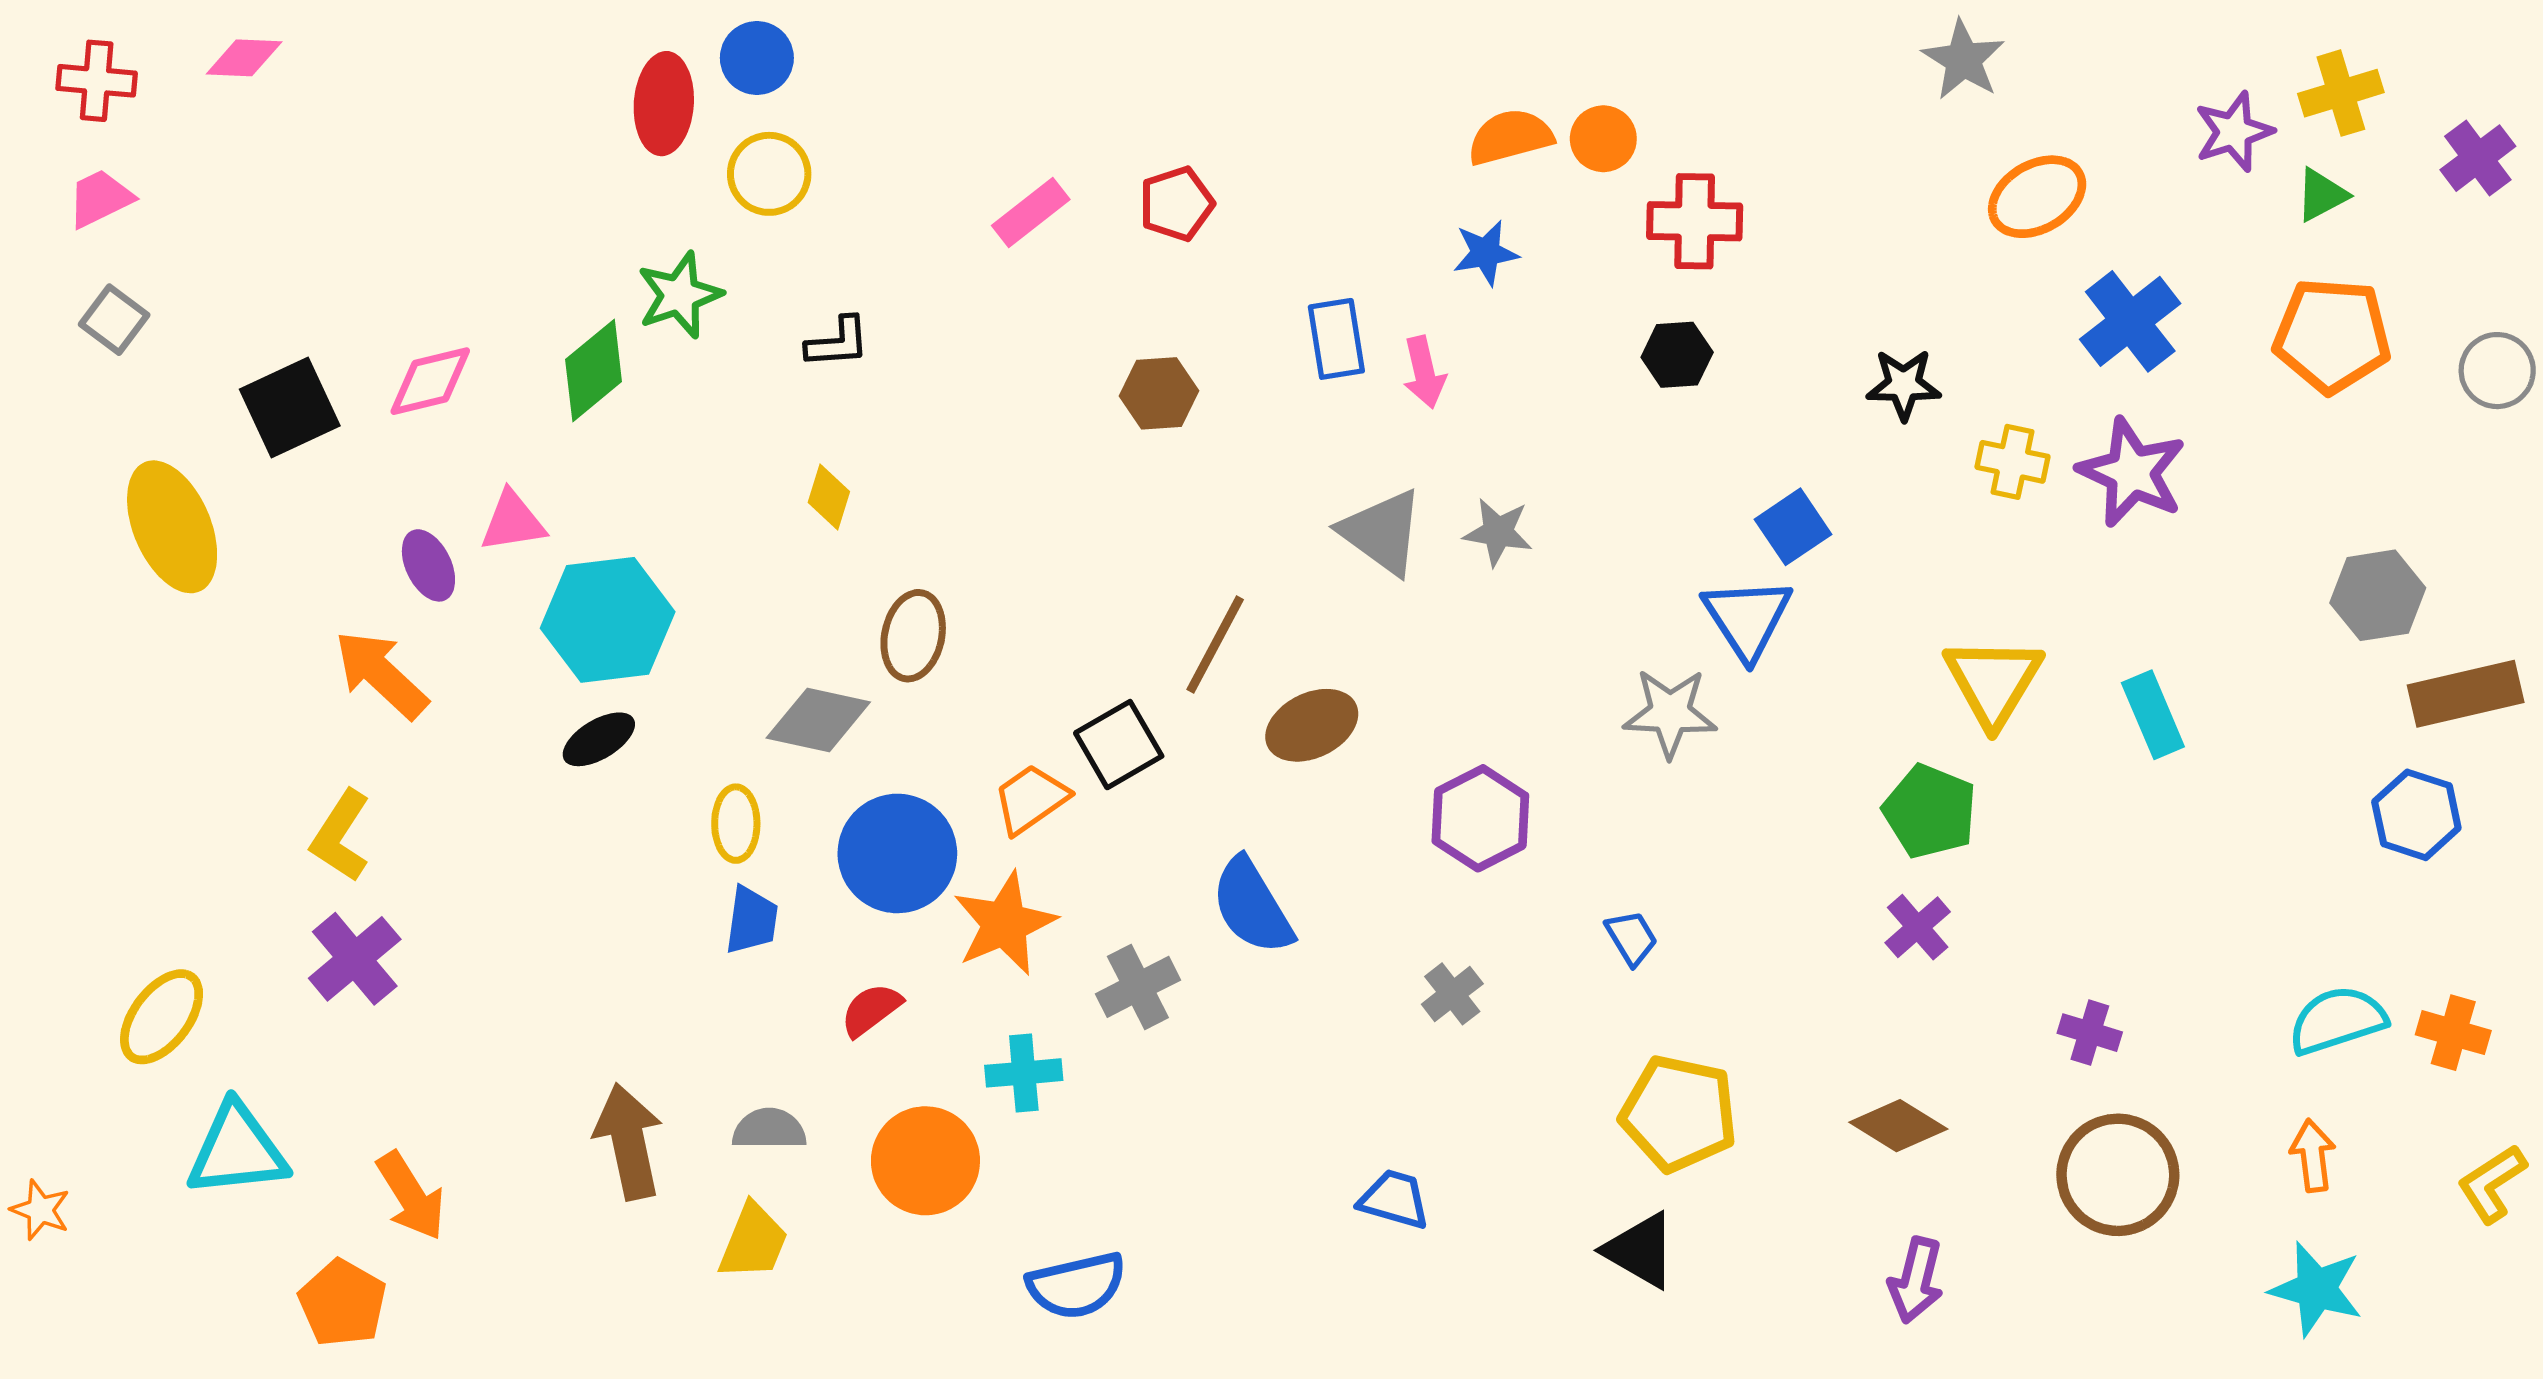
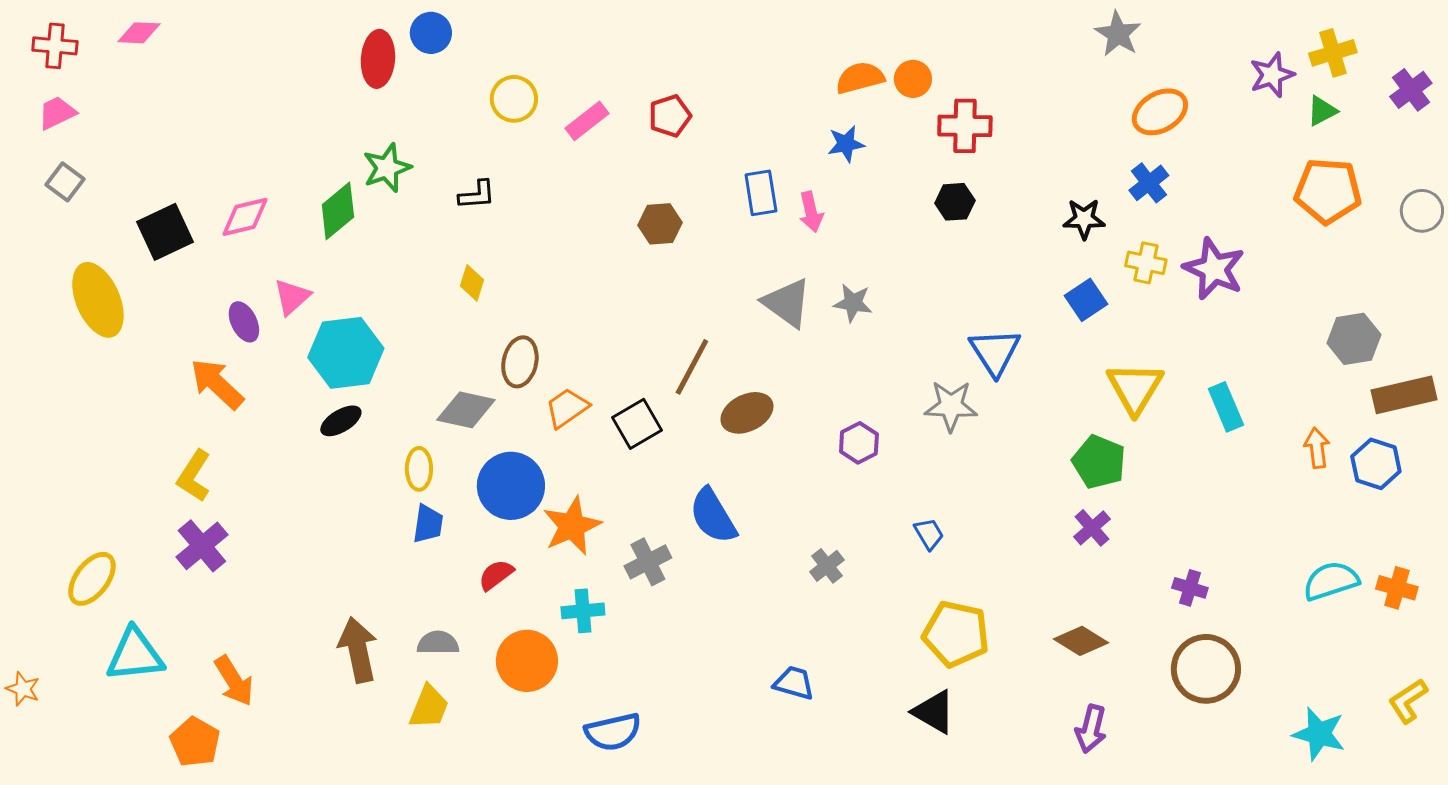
yellow circle: (769, 174) -> (514, 99), moved
blue cross: (2130, 321) -> (1149, 183), moved, size x0.7
pink triangle: (513, 522) -> (292, 297), turned -33
blue square: (1793, 527) -> (1086, 300), moved
orange trapezoid: (1031, 799) -> (567, 408), moved
purple hexagon: (1480, 818) -> (859, 443), moved, size x0.7
orange arrow: (2313, 1156) -> (1317, 448), moved
yellow L-shape: (2492, 1184) -> (1408, 701), moved

